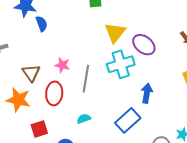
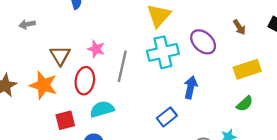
purple ellipse: (144, 45) -> (203, 42), moved
cyan semicircle: (84, 119) -> (102, 109), moved, size x1.5
blue rectangle: (128, 120) -> (167, 117), size x0.7

